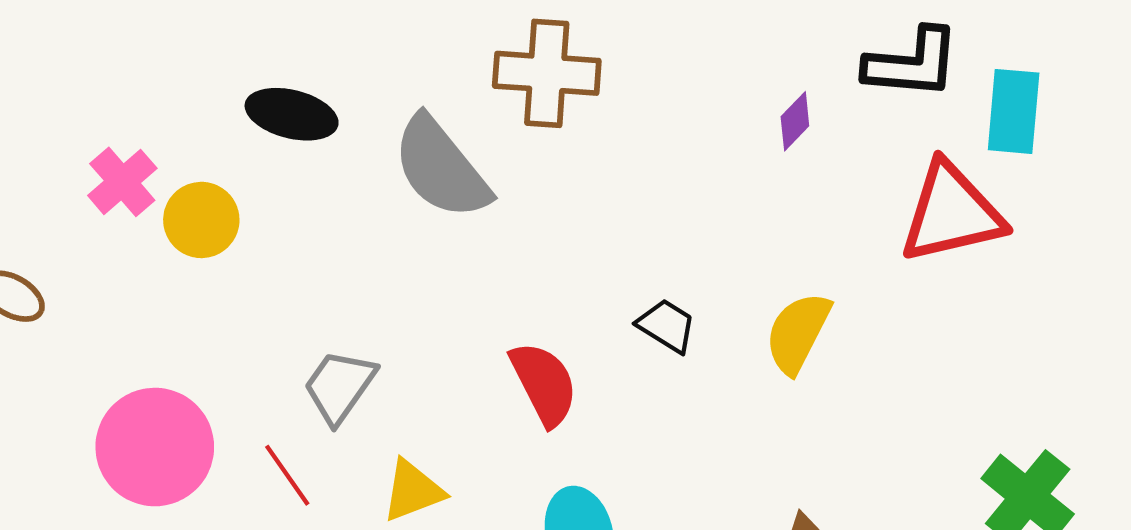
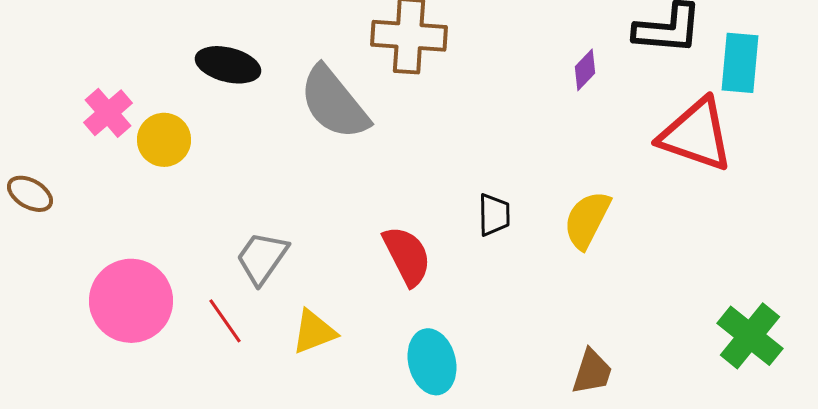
red triangle: (951, 213) -> (696, 135), turned 32
black trapezoid: (667, 326) -> (494, 215), turned 57

